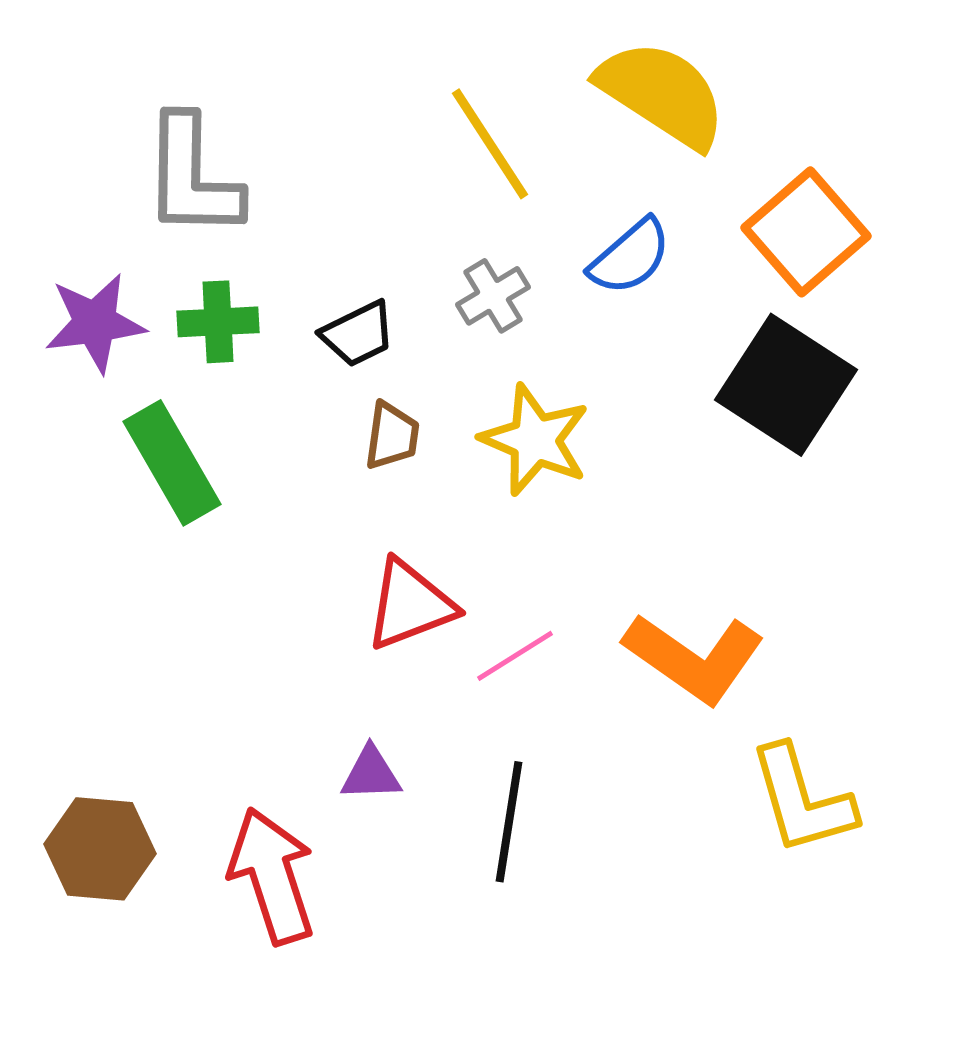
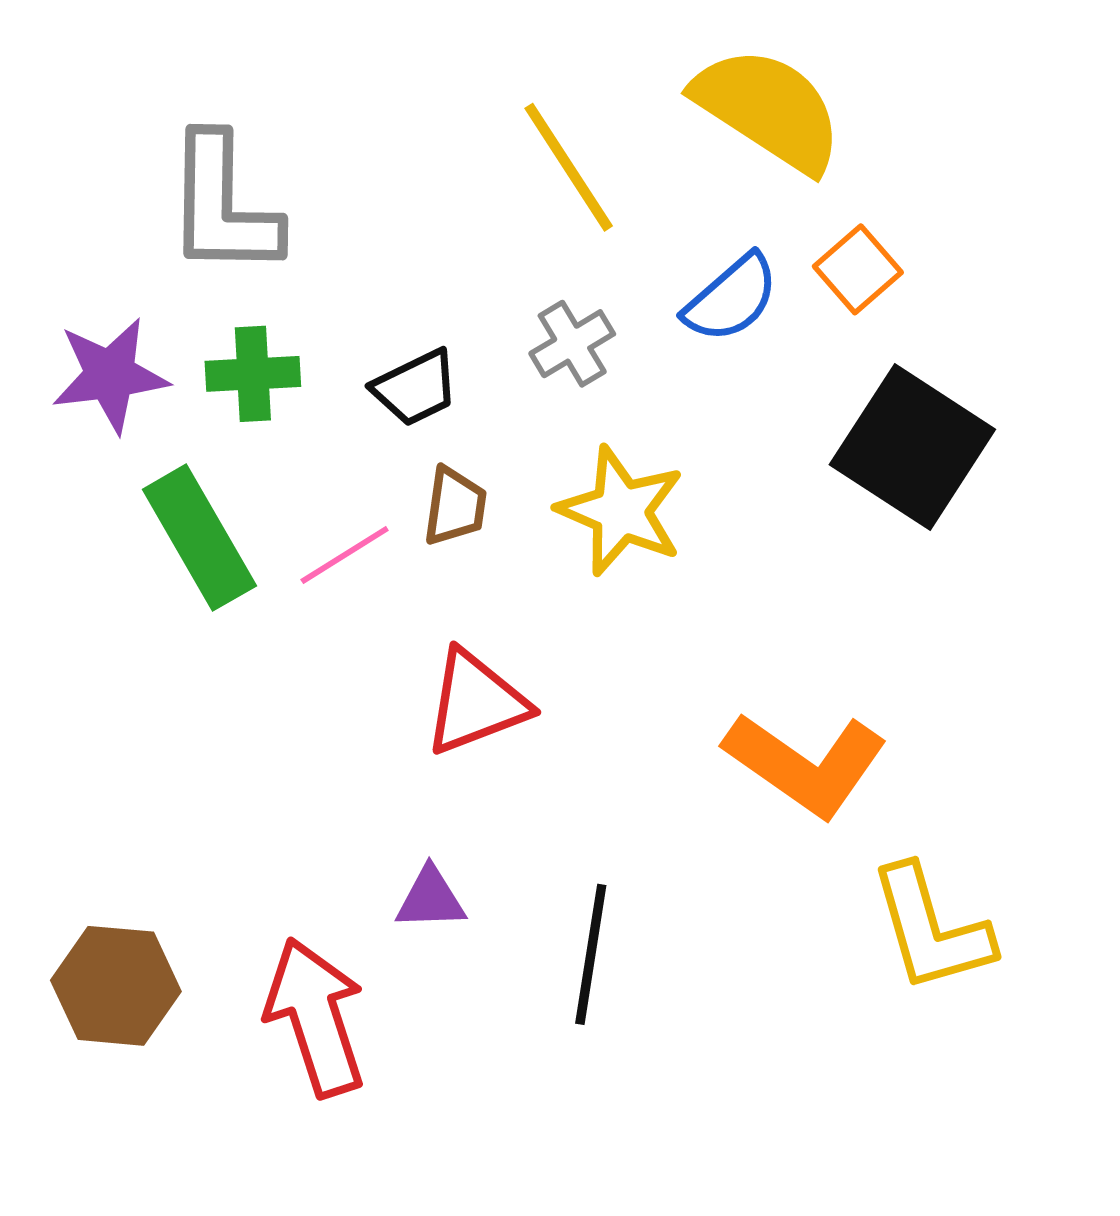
orange square: (806, 232) -> (858, 269), moved, size x0.6
pink line: (515, 656) -> (345, 555), moved

